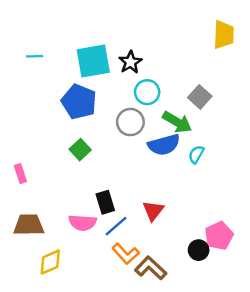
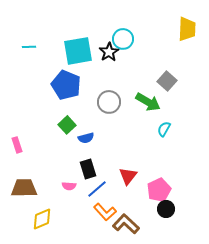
cyan circle: (147, 92) -> (123, 39), moved
blue semicircle: (164, 145) -> (86, 138), moved, size x0.6
pink semicircle: (83, 223) -> (69, 186), size x0.6
pink pentagon: (219, 236) -> (159, 190), moved

